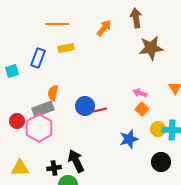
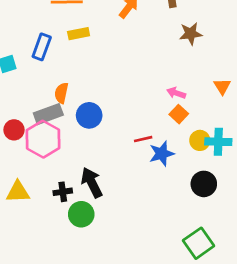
brown star: (151, 48) -> (191, 34), size x0.7
blue circle: (85, 106) -> (89, 115), moved
red line: (100, 110) -> (143, 139), moved

